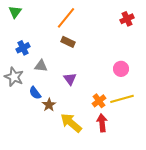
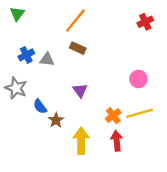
gray triangle: (41, 66) -> (47, 60), moved
yellow arrow: (71, 123) -> (81, 141), turned 50

